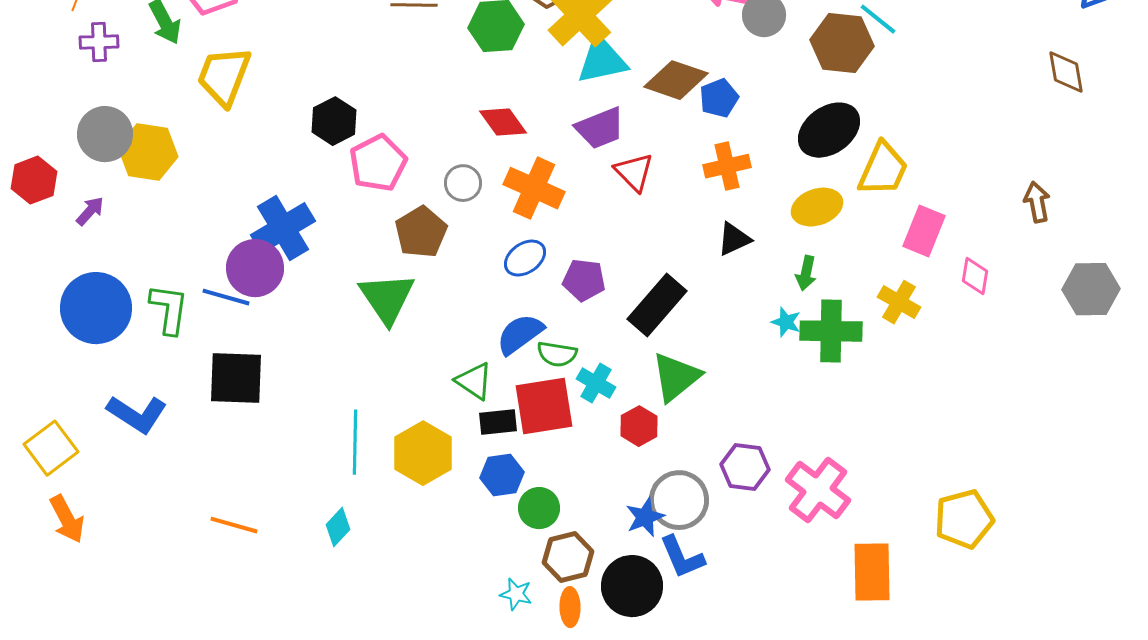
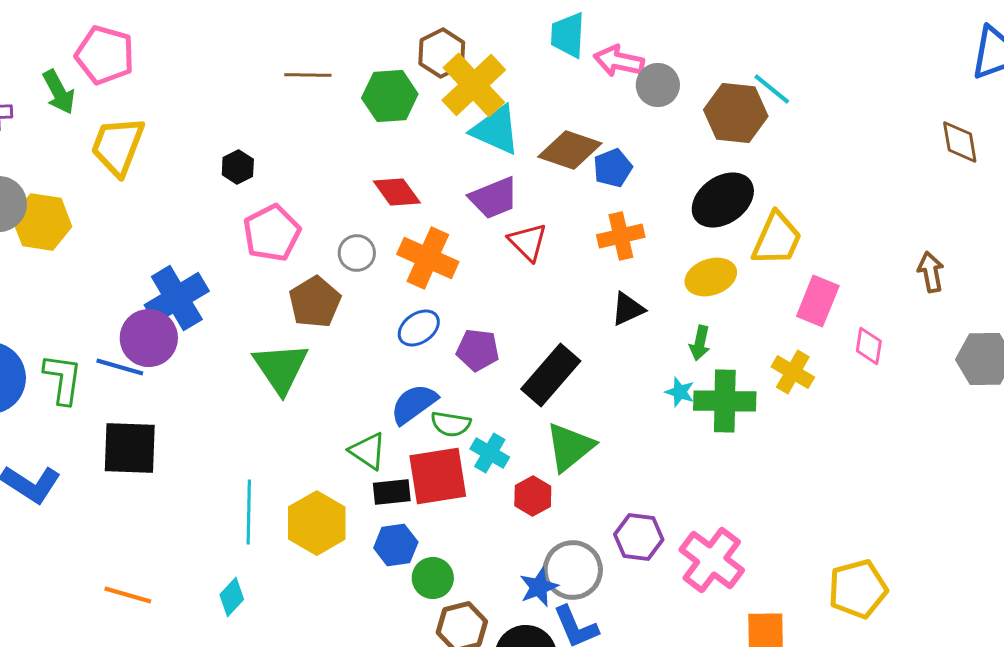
cyan triangle: (602, 60) -> (496, 130), turned 36
black hexagon: (334, 121) -> (238, 167), moved, size x0.7

